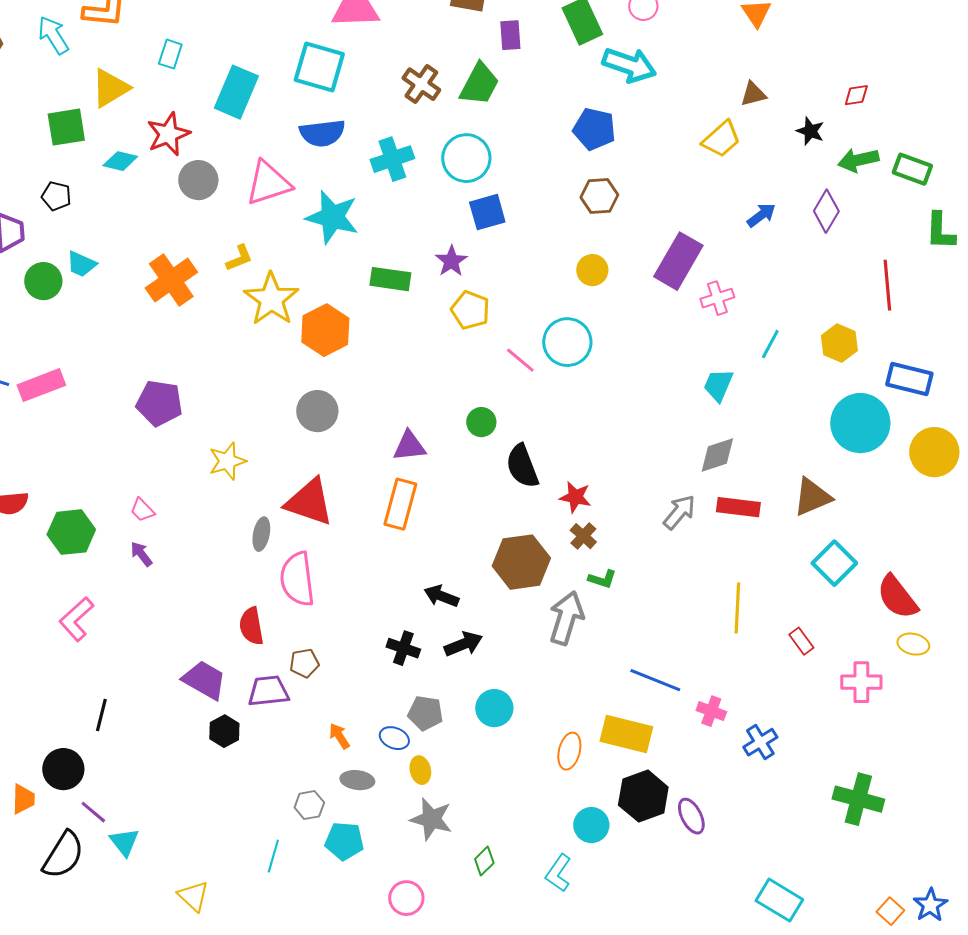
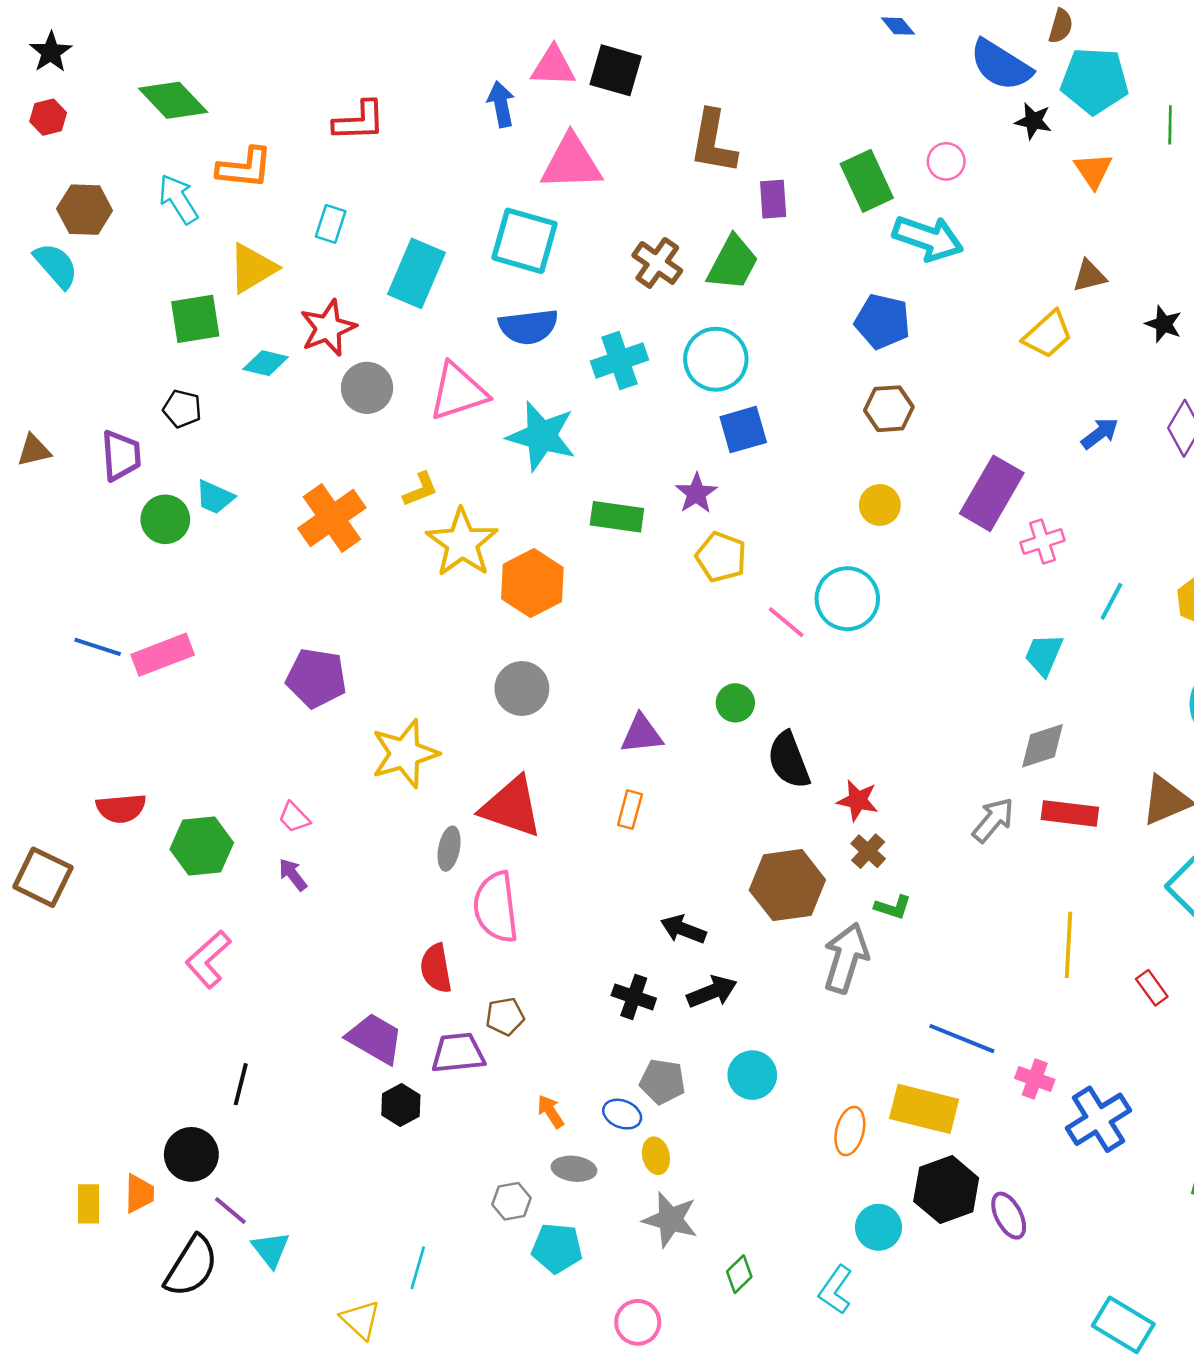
yellow star: (227, 461) -> (405, 754), size x1.4
orange rectangle: (400, 504) -> (630, 810), size x0.6
blue cross: (760, 742) -> (1098, 1119), size x1.4
cyan line: (273, 856) -> (418, 1268), moved

